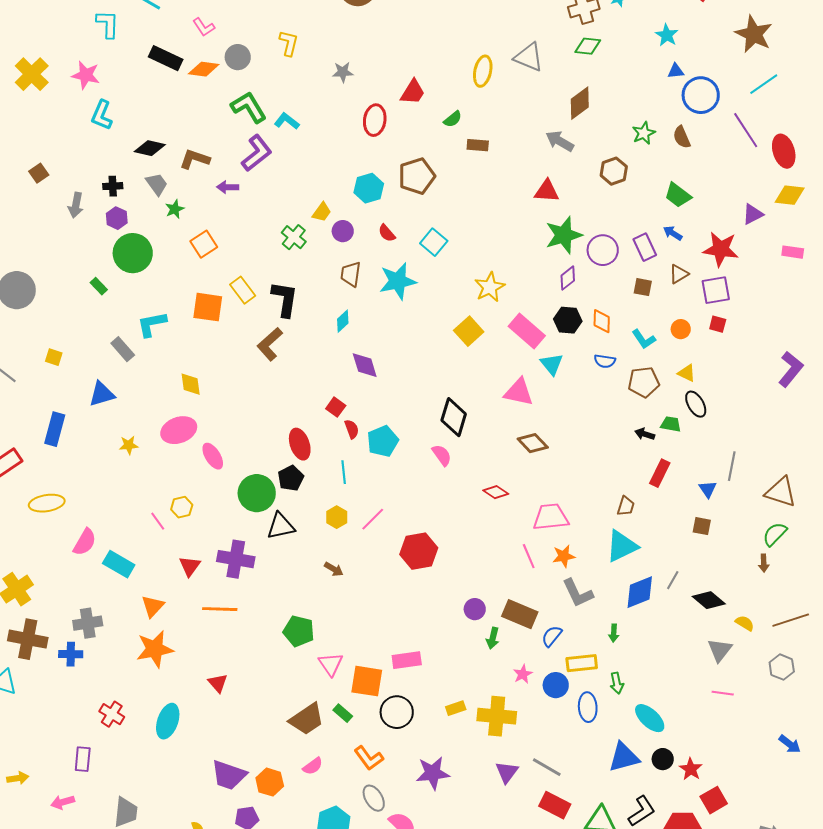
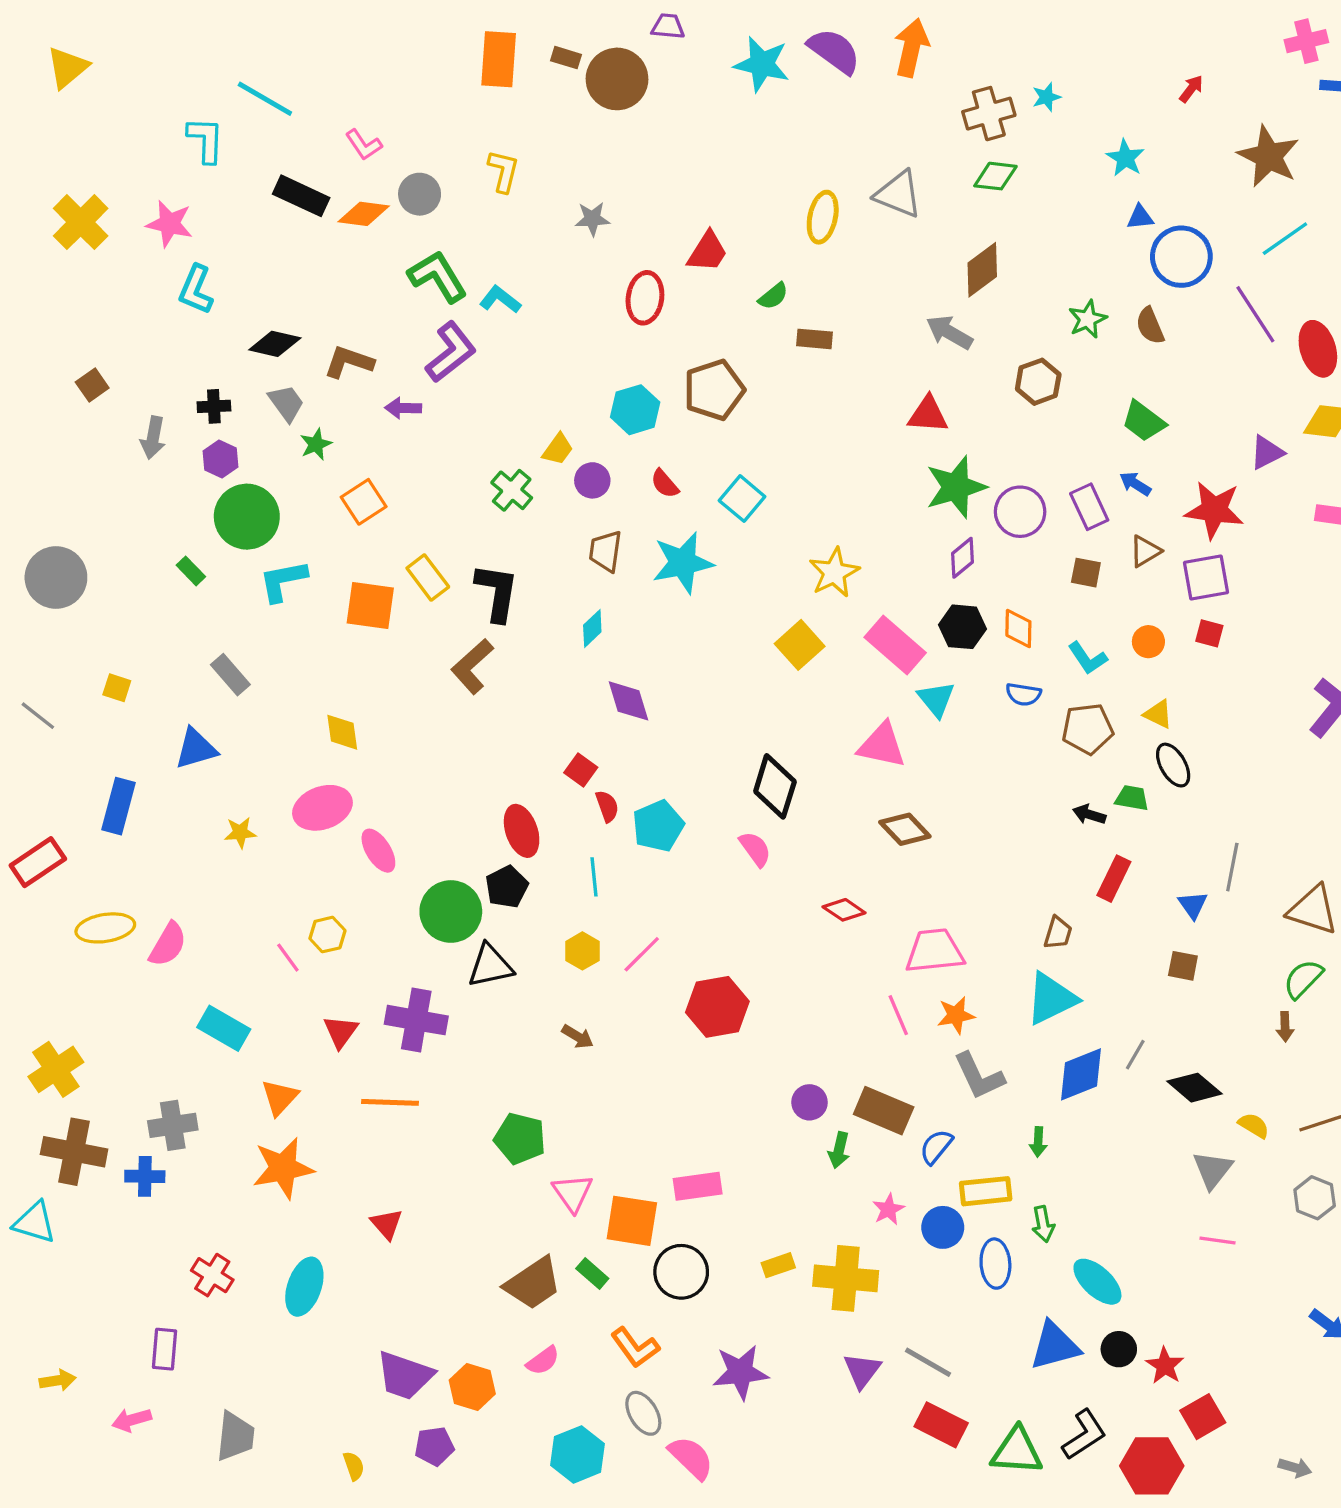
cyan L-shape: (152, 324) -> (283, 581), moved
pink semicircle: (85, 542) -> (168, 944), moved

